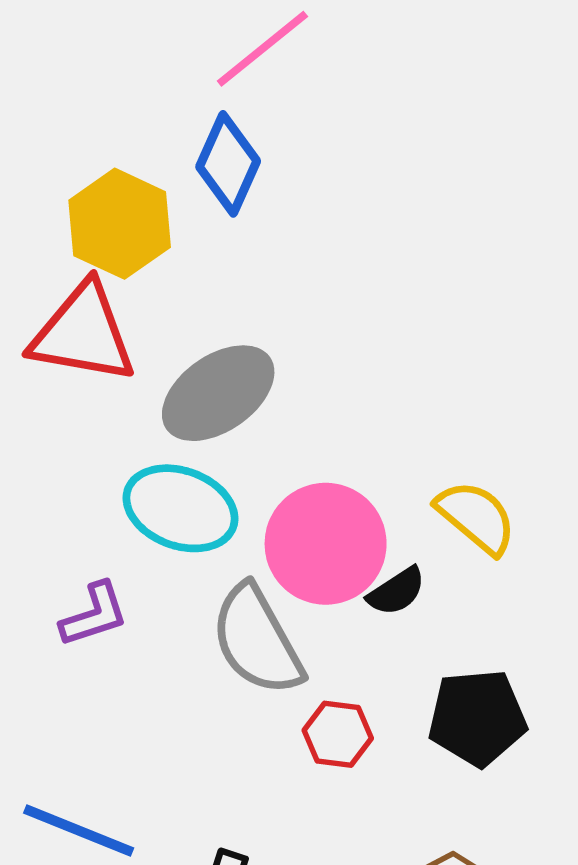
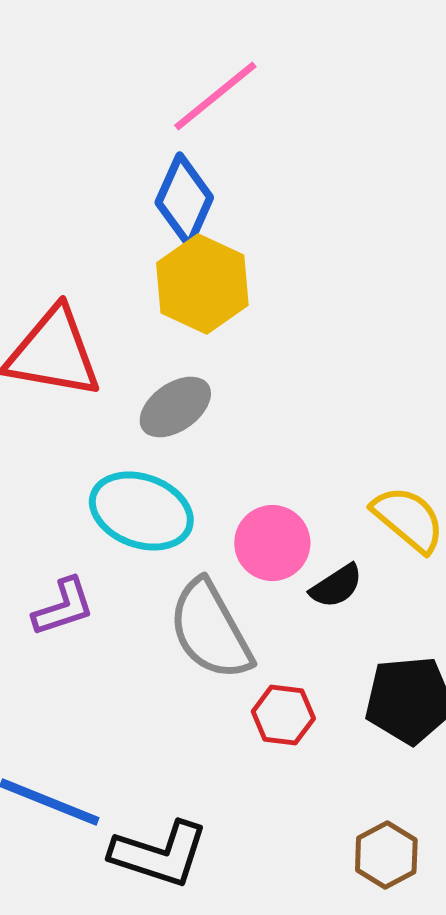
yellow hexagon: (120, 224) -> (202, 284), moved
gray ellipse: (218, 393) -> (175, 407), size x0.7
pink circle: (326, 544) -> (272, 543), size x0.7

